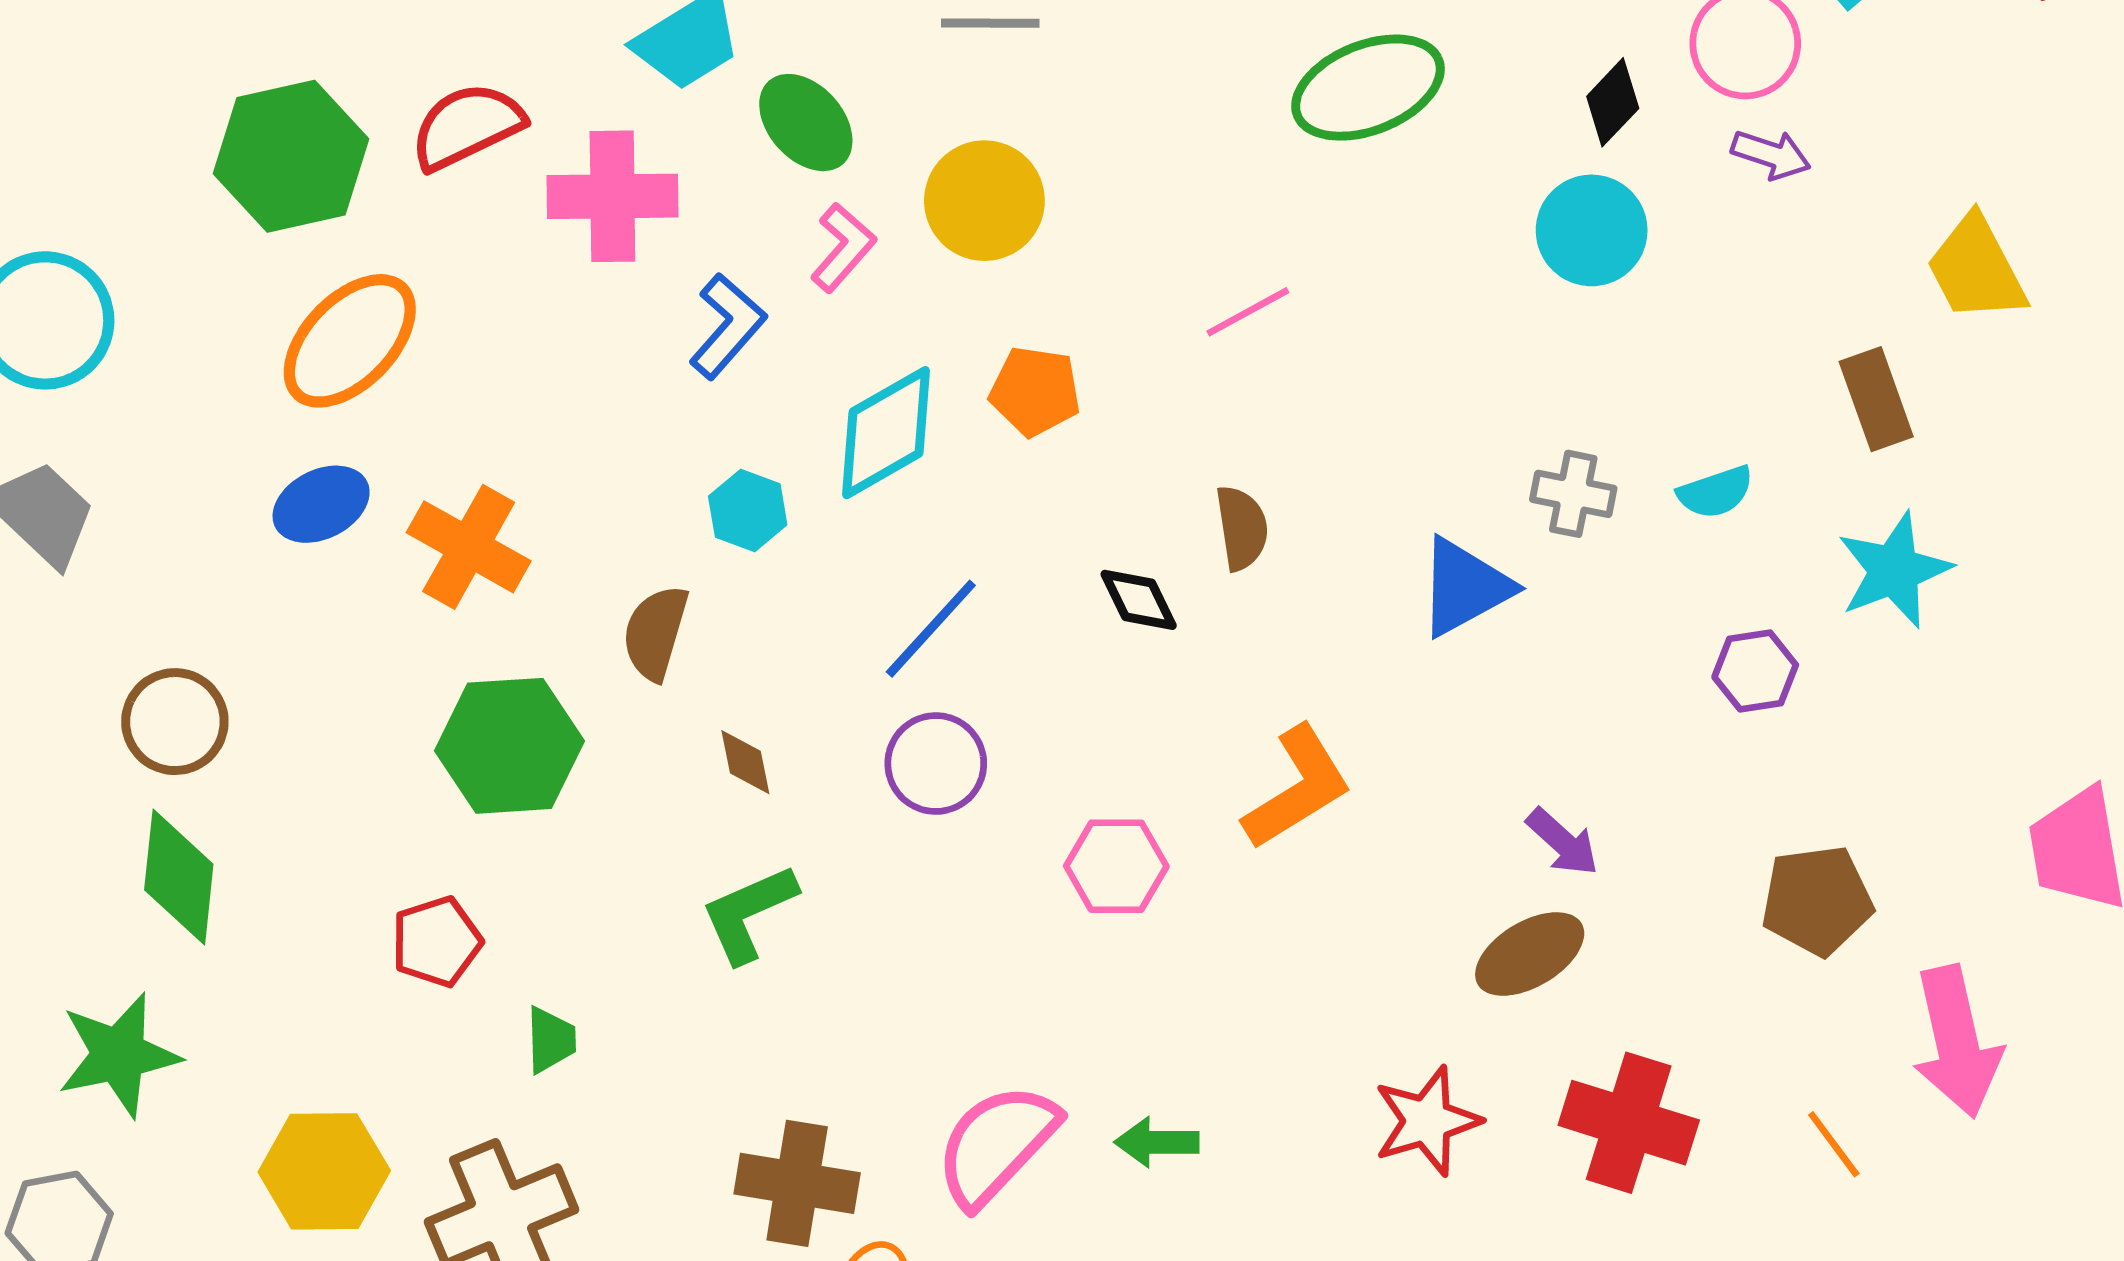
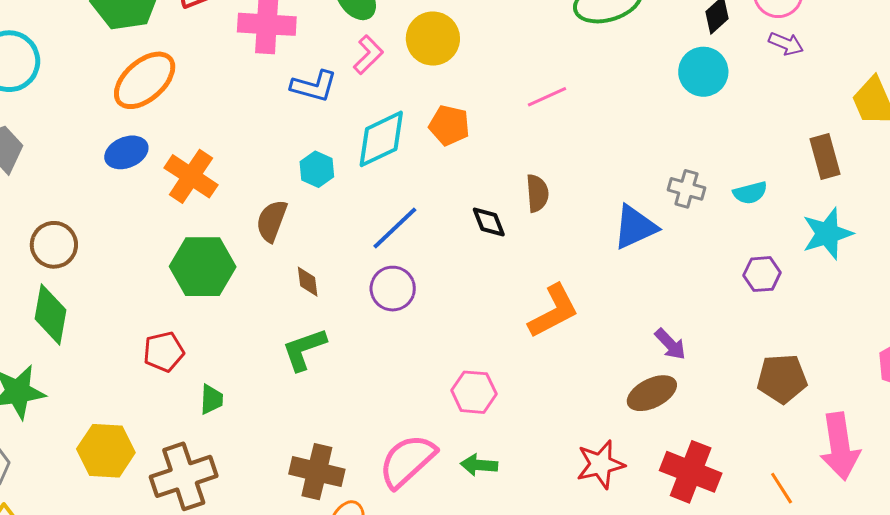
blue L-shape: (727, 326) -> (314, 86), turned 60
pink hexagon: (1116, 866) -> (474, 392), moved

